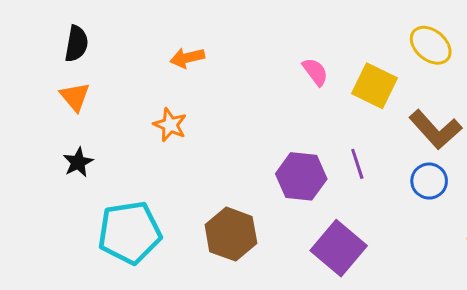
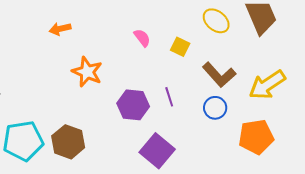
yellow square: (374, 86) -> (180, 47), size x0.7
orange star: (170, 125) -> (87, 72), moved, size x1.4
brown hexagon: (231, 234) -> (68, 142), moved

